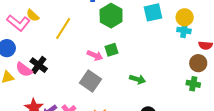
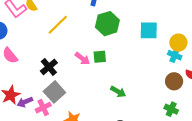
brown circle: (198, 63) -> (174, 81), moved
black cross: (39, 65) -> (49, 67), moved
gray square: (90, 81) -> (54, 92), moved

